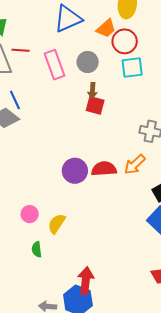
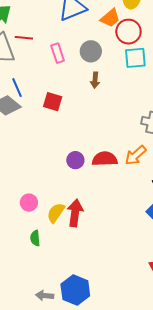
pink rectangle: (55, 65) -> (58, 53), size x0.7
red square: (95, 105) -> (53, 102), moved
purple circle: (75, 171) -> (75, 160), size x0.7
red arrow: (86, 281) -> (75, 213), moved

